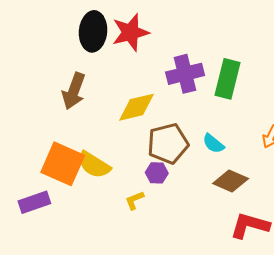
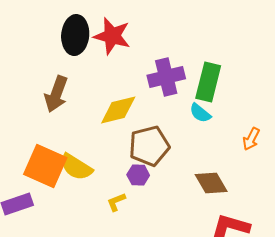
red star: (130, 32) -> (112, 36), turned 30
cyan semicircle: (213, 144) -> (200, 113), moved
brown diamond: (231, 181) -> (211, 183), turned 36

